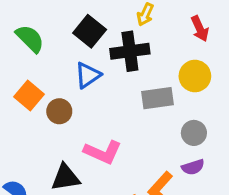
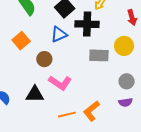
brown circle: (59, 111) -> (44, 59), moved
gray circle: (194, 133) -> (127, 81), moved
purple semicircle: (193, 167) -> (125, 102), moved

